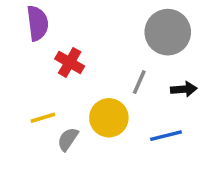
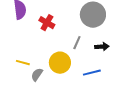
red cross: (70, 62) -> (47, 23), moved
yellow line: (43, 118) -> (23, 63), turned 32

